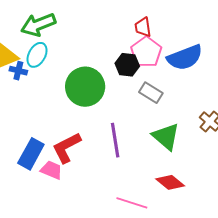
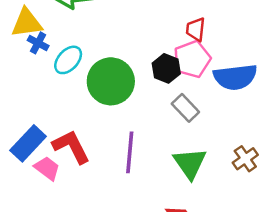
cyan ellipse: (37, 55) -> (68, 60), moved
red L-shape: (67, 148) -> (71, 147), turned 76

